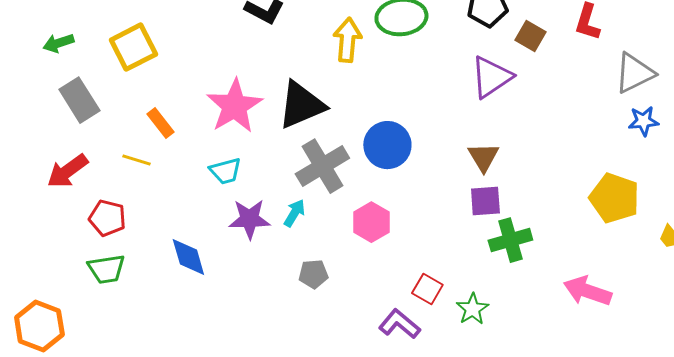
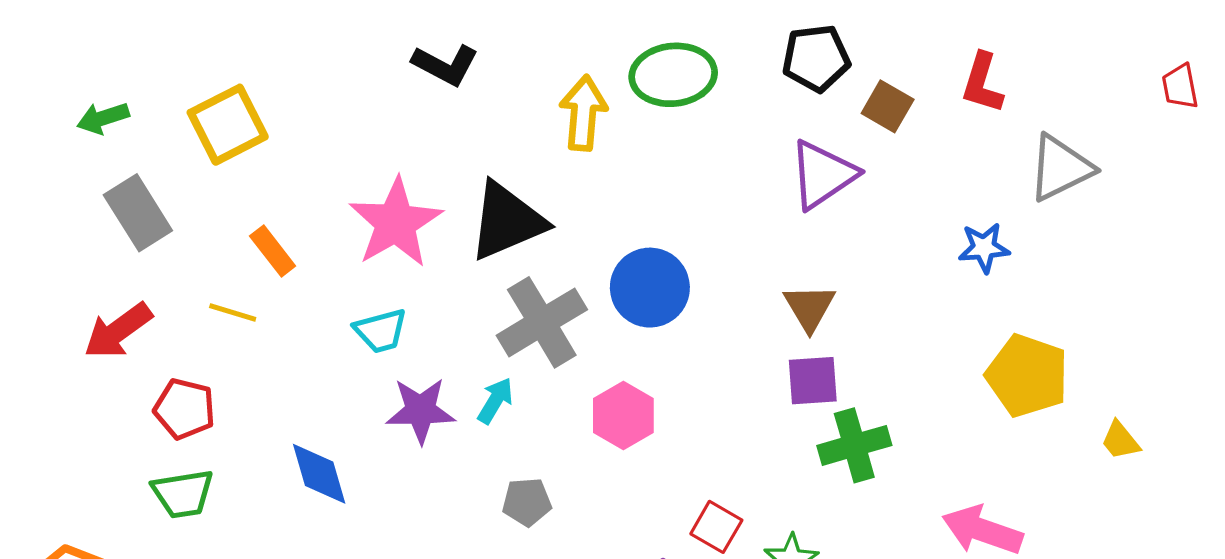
blue star: (643, 121) -> (984, 248), moved

